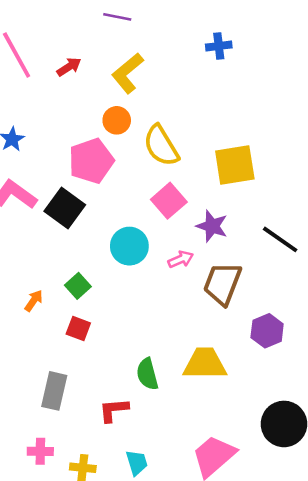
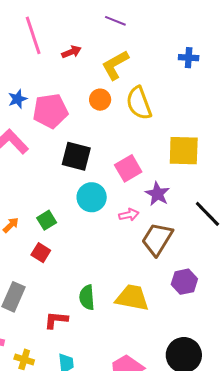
yellow semicircle: (161, 146) -> (139, 103), moved
pink pentagon: (91, 161) -> (50, 111), moved
black square: (65, 208) -> (76, 156), moved, turned -32

